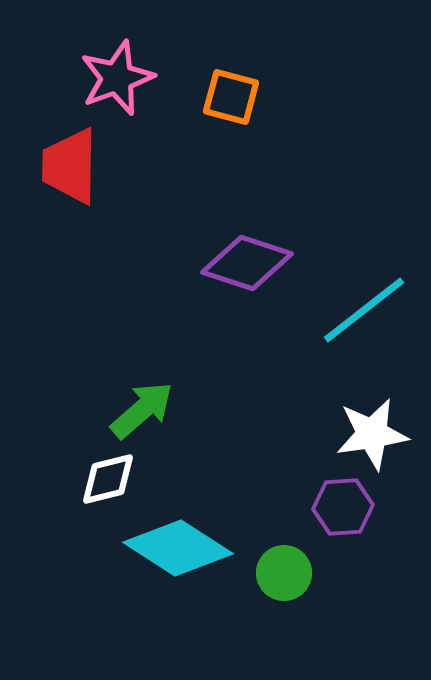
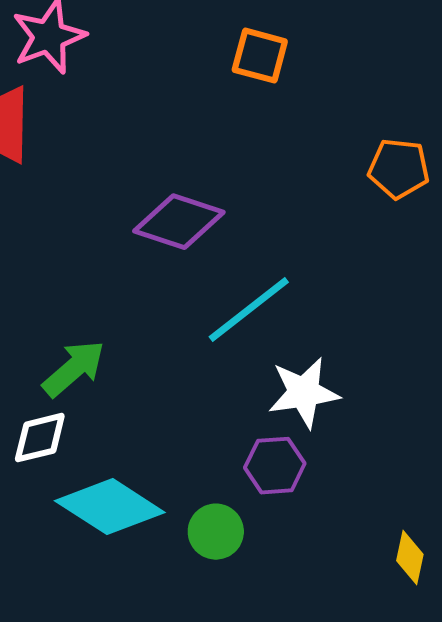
orange square: (231, 97) -> (260, 56), moved
cyan line: (364, 310) -> (249, 310), moved

